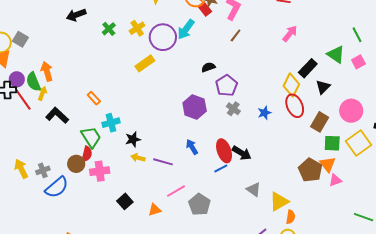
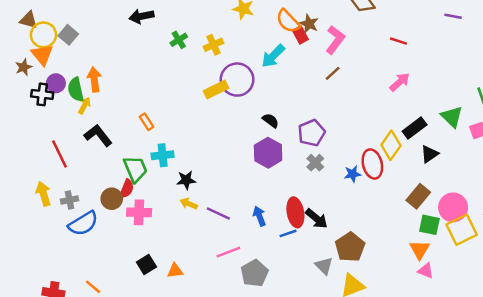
purple circle: (163, 37) -> (237, 80), moved
black semicircle: (208, 67) -> (271, 121), moved, turned 48
red line: (23, 100) -> (60, 154), moved
red ellipse: (295, 106) -> (372, 164), moved
pink circle: (351, 111) -> (453, 207), moved
blue arrow: (192, 147) -> (259, 216), moved
brown pentagon: (310, 170) -> (350, 247), moved
pink triangle: (335, 180) -> (426, 271), turned 32
black square: (125, 201) -> (146, 264), moved
orange triangle: (155, 210) -> (175, 271), moved

